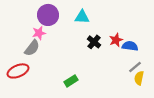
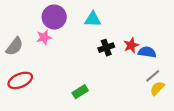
black cross: (94, 42) -> (106, 48), turned 32
gray semicircle: (32, 48) -> (15, 46), moved
yellow semicircle: (139, 78) -> (157, 88), turned 32

